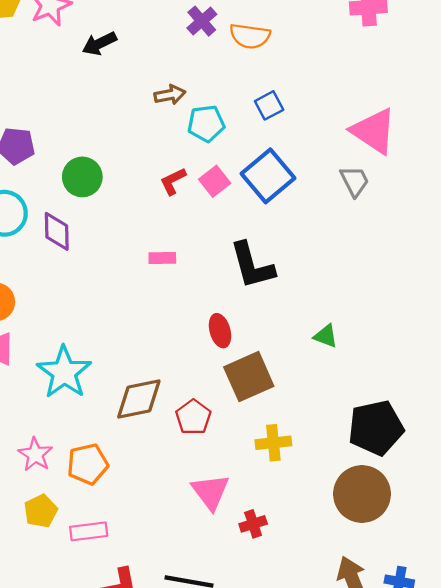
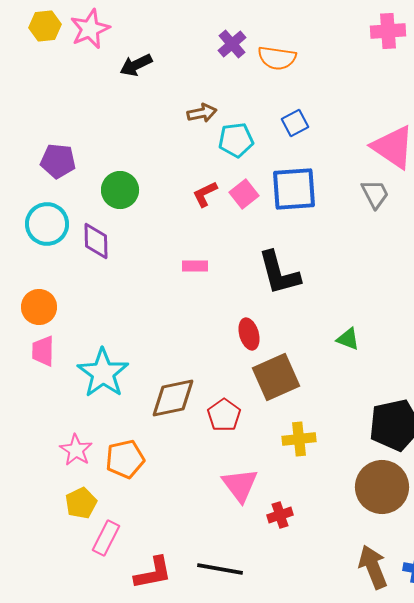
blue square: (268, 176) -> (294, 189), turned 36
pink rectangle: (89, 531) -> (106, 538), moved, turned -56

